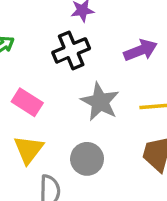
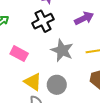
yellow triangle: (29, 149) -> (33, 82), moved, turned -30

